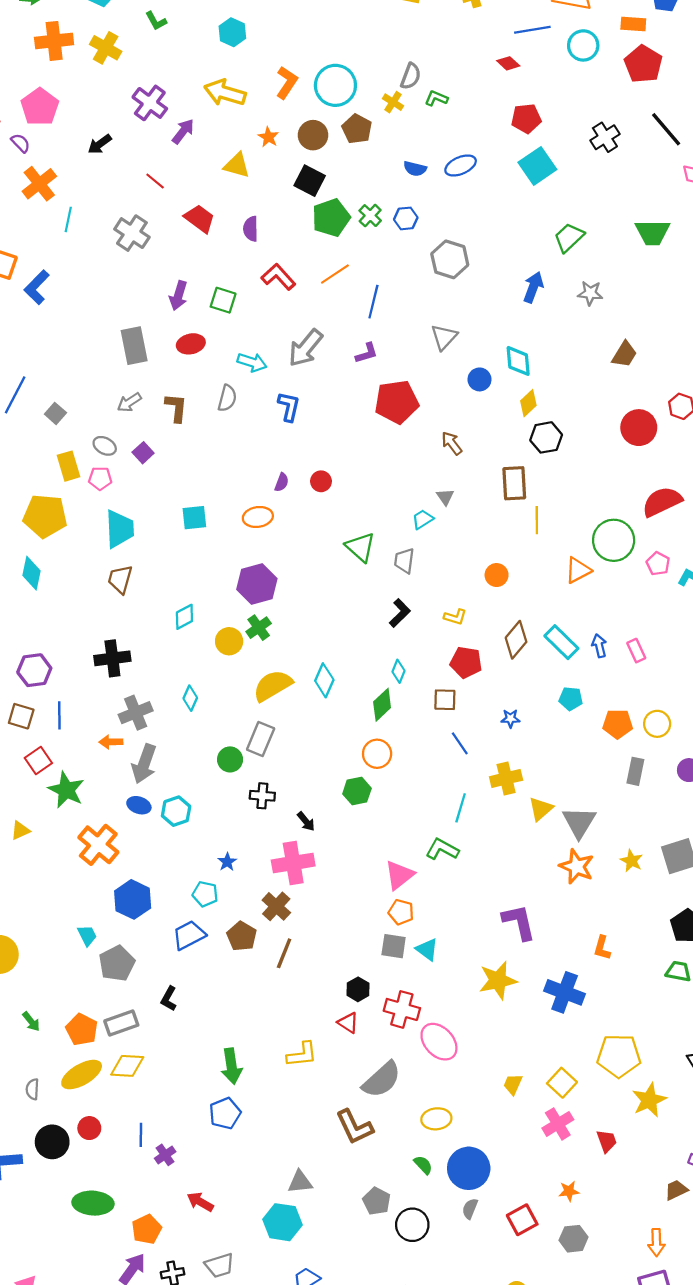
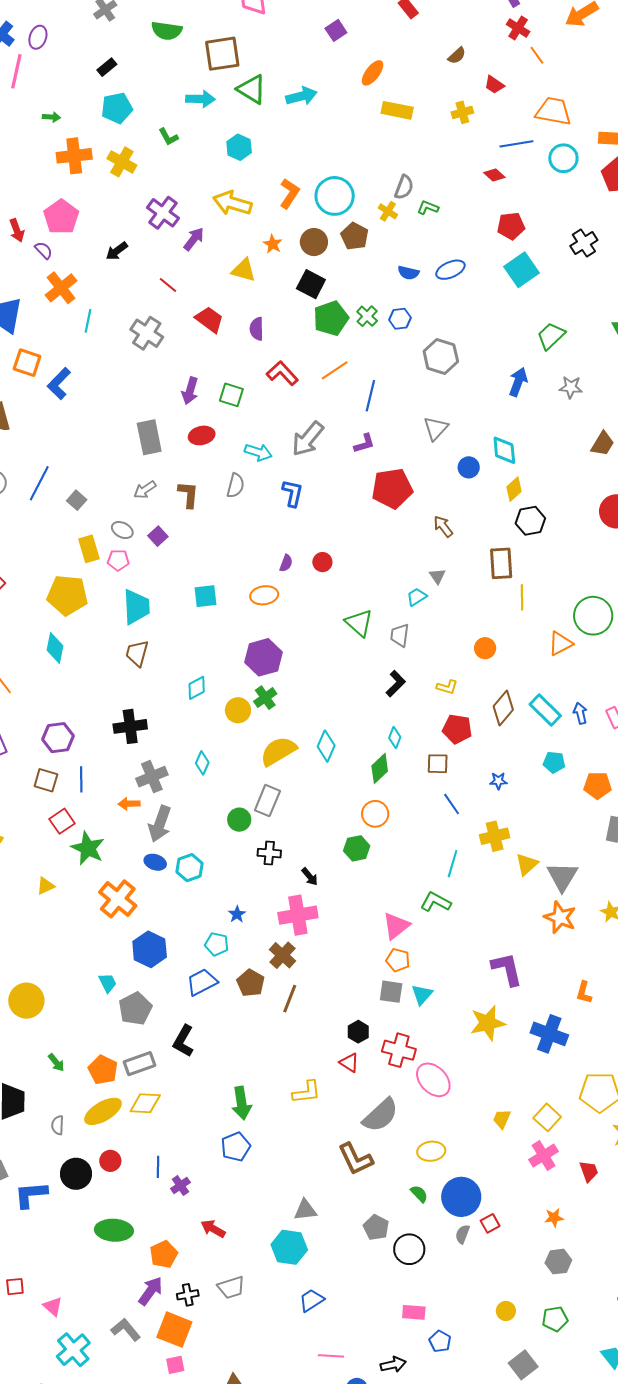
cyan triangle: (427, 949) -> (422, 995), turned 35
black L-shape: (169, 999) -> (183, 1041), size x1.4
red square: (522, 1220) -> (490, 1223), moved, size x0.7

